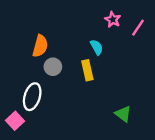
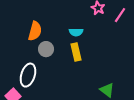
cyan semicircle: (97, 47) -> (76, 32), moved, turned 120

